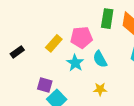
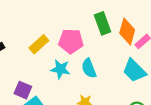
green rectangle: (107, 19) -> (103, 23), turned -36
cyan star: (75, 63) -> (60, 69), turned -30

